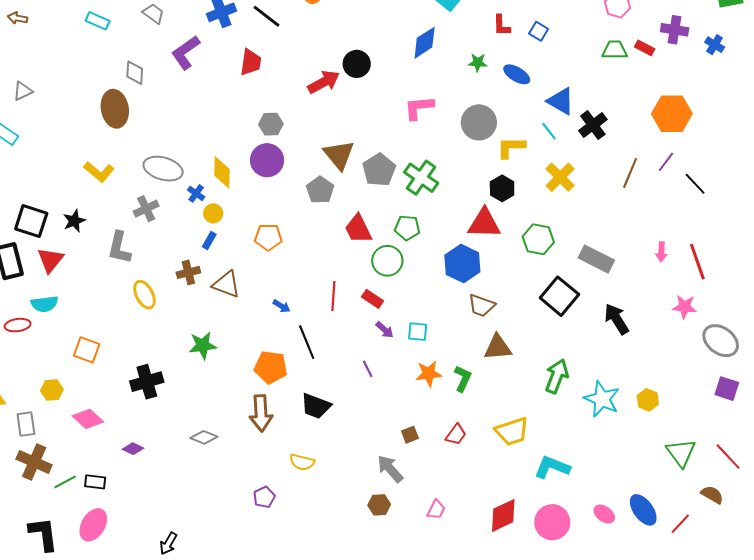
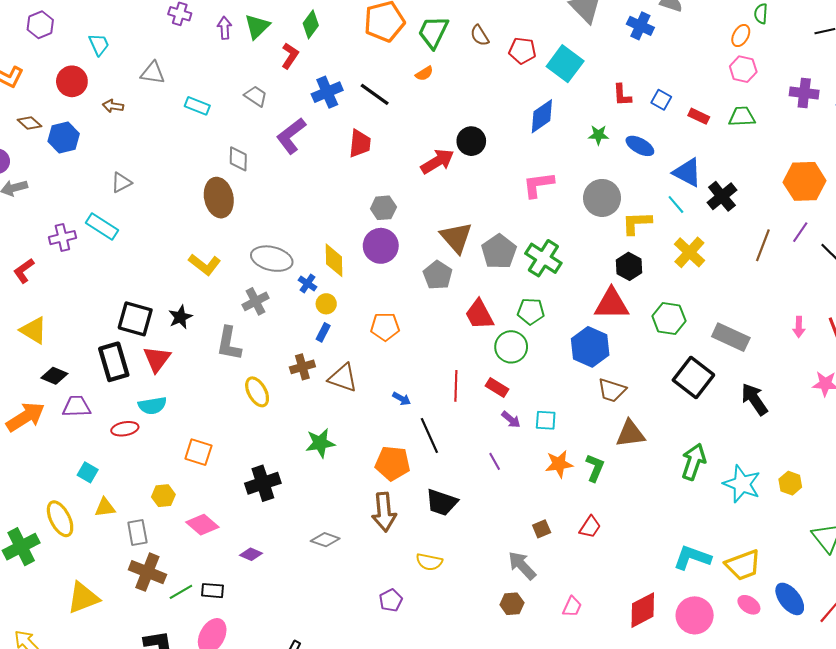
red rectangle: (645, 48) -> (699, 116), moved
yellow trapezoid: (512, 431) -> (743, 565), moved

